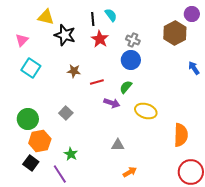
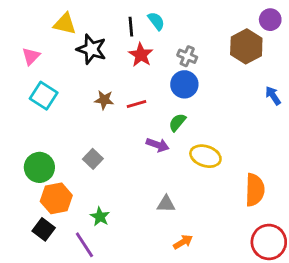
red line: (97, 82) -> (137, 104), moved

